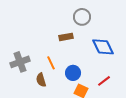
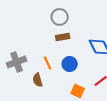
gray circle: (82, 17) -> (60, 17), moved
blue circle: (73, 73) -> (70, 64), moved

